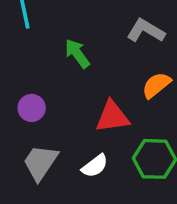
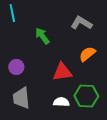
gray trapezoid: (40, 162) -> (21, 98), turned -40
white semicircle: (95, 166) -> (61, 102), moved, turned -140

